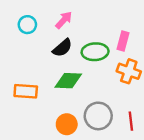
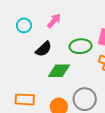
black semicircle: (62, 48) -> (44, 49), moved
orange rectangle: (26, 91) -> (25, 99), moved

